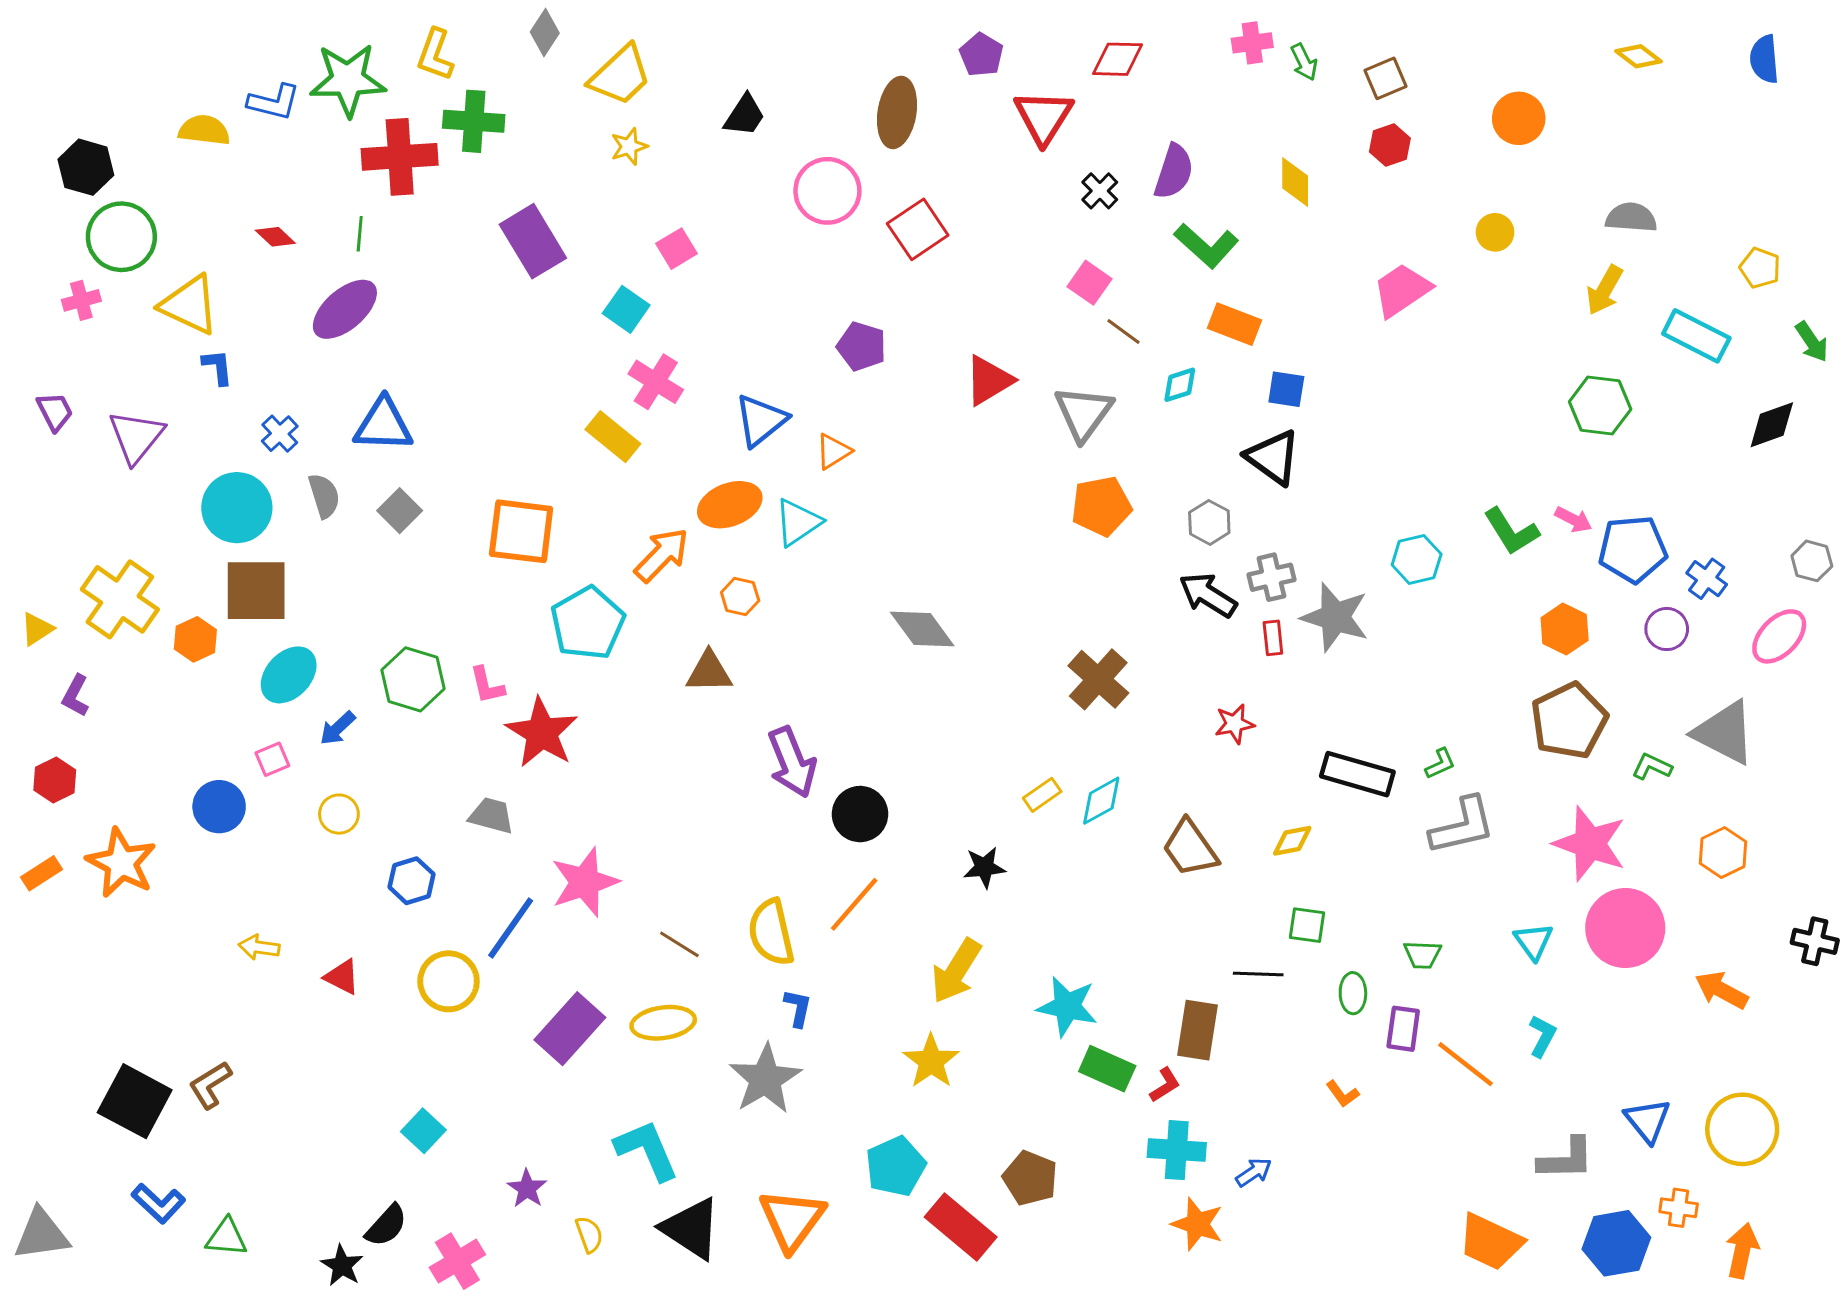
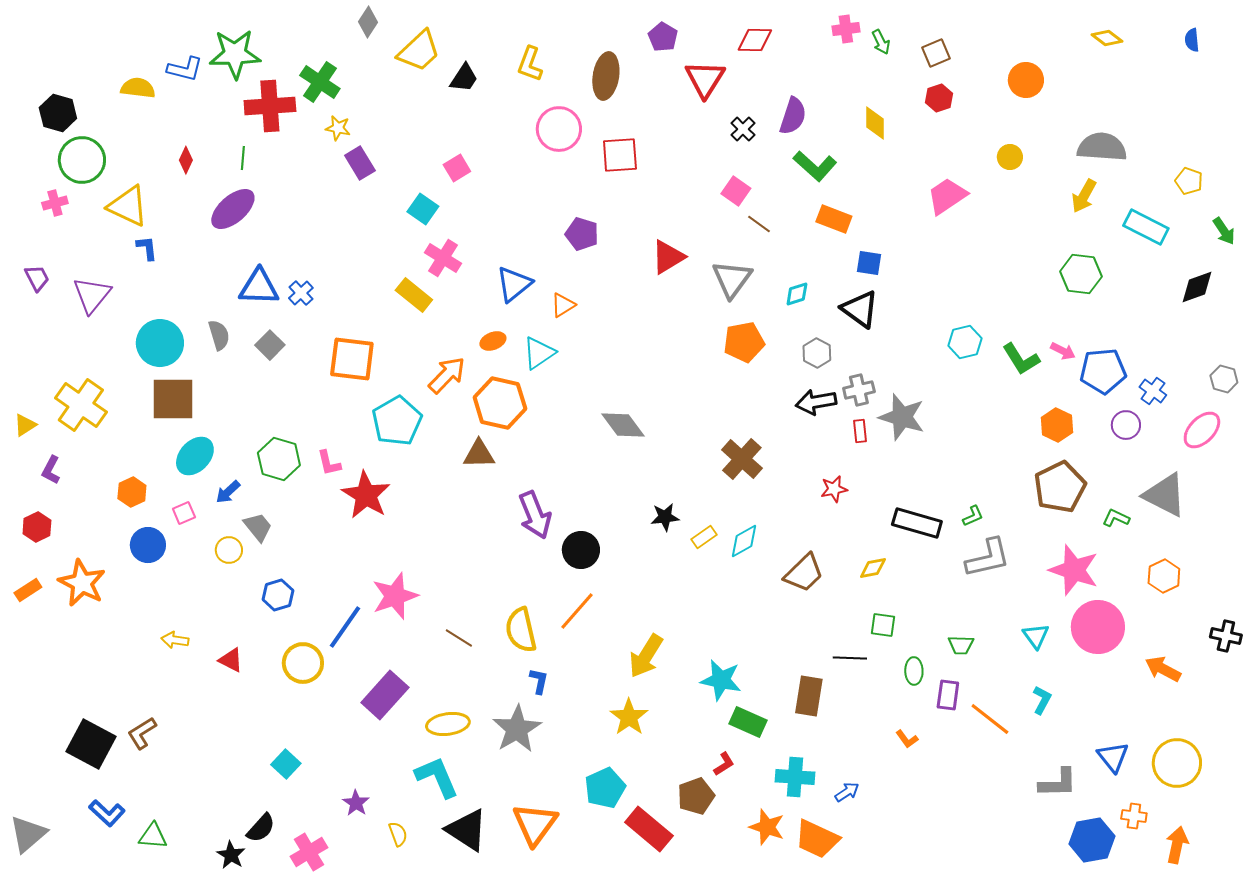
yellow L-shape: (435, 55) -> (530, 64), moved
blue semicircle: (1764, 59) -> (1192, 40), size x0.7
black trapezoid: (745, 115) -> (464, 78), moved
green cross: (474, 121) -> (320, 82), turned 30
yellow star: (629, 146) -> (338, 128), moved, turned 30
gray semicircle: (1631, 218) -> (1102, 147), size x1.4
red square: (918, 229) -> (620, 155), turned 30
red diamond: (275, 237) -> (186, 160), turned 72
purple rectangle: (533, 241) -> (360, 163), size x0.7
cyan diamond: (1180, 385) -> (797, 294), moved
blue cross: (280, 434) -> (301, 293), moved
orange ellipse: (730, 505) -> (493, 341), size x0.6
cyan hexagon: (1417, 559) -> (965, 342), moved
black arrow: (1208, 595) -> (816, 402), turned -42
orange hexagon: (740, 596) -> (500, 403), size x2.0
orange hexagon: (195, 639) -> (132, 492), moved
gray trapezoid: (491, 816) -> (258, 527), moved, turned 36
brown trapezoid: (1190, 848) -> (804, 573), turned -99
black star: (984, 867) -> (665, 517), moved
yellow ellipse: (663, 1023) -> (448, 724), moved
red L-shape: (1165, 1085) -> (724, 764), moved
brown pentagon: (1030, 1178) -> (696, 796), turned 30
orange star: (1197, 1224) -> (767, 827), moved
gray triangle: (41, 1234) -> (28, 834), turned -33
orange trapezoid: (1491, 1242) -> (817, 839), moved

